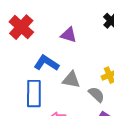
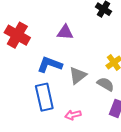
gray triangle: (71, 80) -> (78, 75), turned -36

